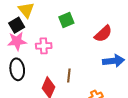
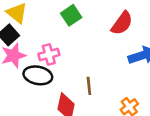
black ellipse: (17, 69) -> (38, 75), moved, turned -60

